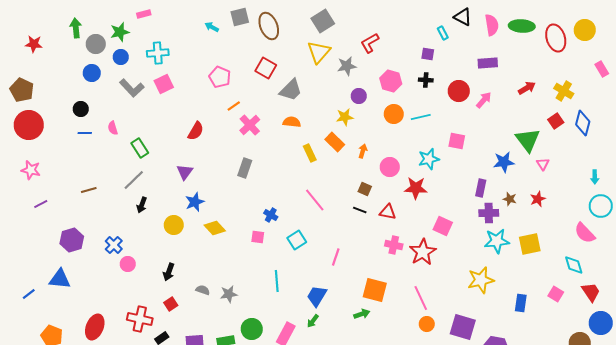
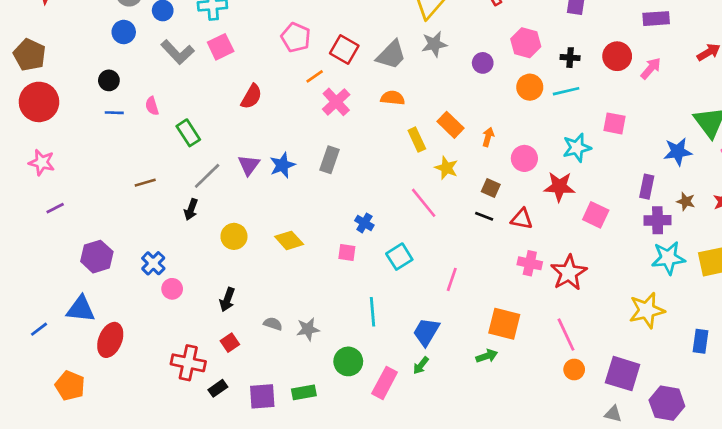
gray star: (347, 66) -> (434, 44), moved
red square: (266, 68) -> (344, 49), moved
black cross: (426, 80) -> (570, 58), moved
yellow star: (345, 117) -> (446, 168), moved, turned 30
red semicircle: (196, 131) -> (251, 97), moved
gray line: (134, 180) -> (207, 176), moved
brown line: (89, 190) -> (145, 183), moved
blue star: (195, 202) -> (282, 165), moved
pink square: (443, 226) -> (596, 215), moved
red ellipse: (95, 327) -> (110, 340), moved
green circle: (252, 329) -> (348, 361), moved

